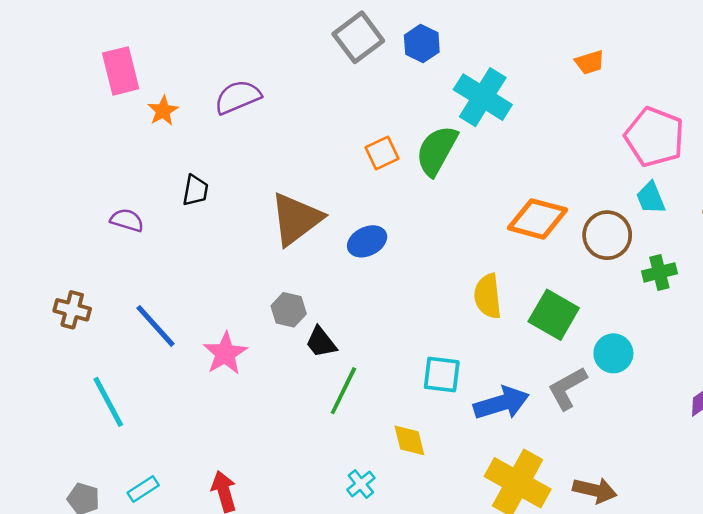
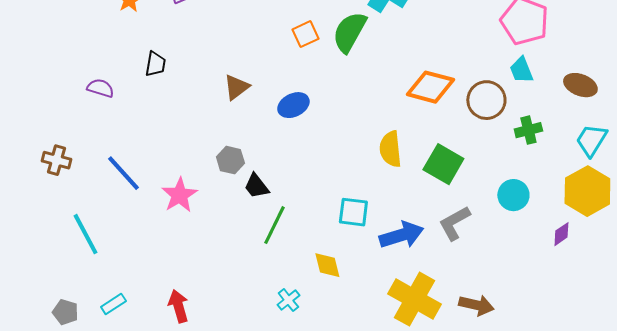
brown triangle: (296, 219) -> (236, 87), size x0.6
cyan circle: (613, 353) -> (513, 195), moved

